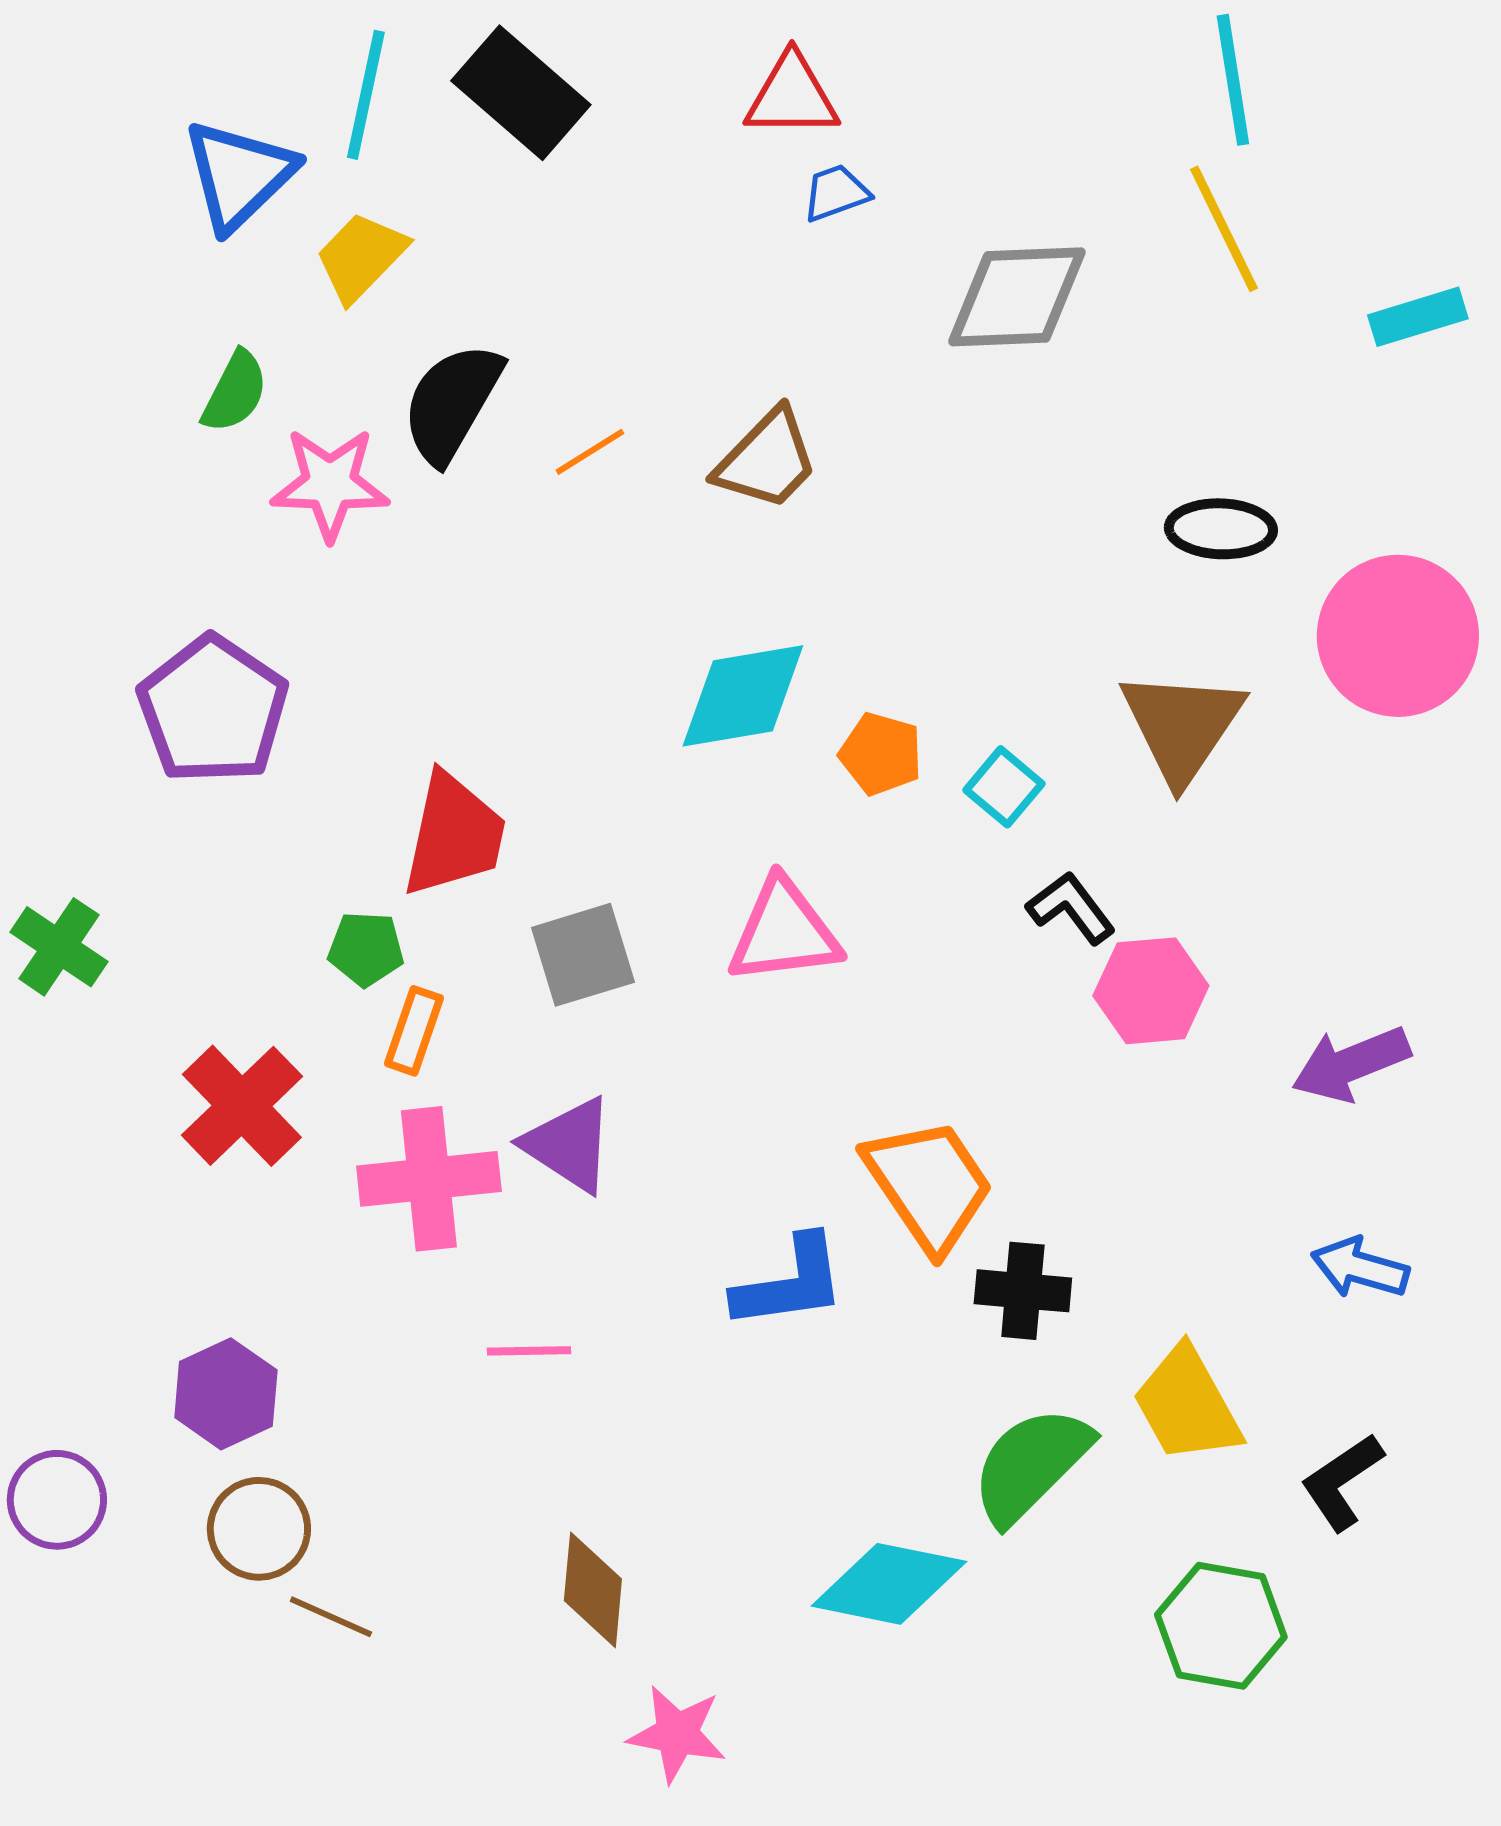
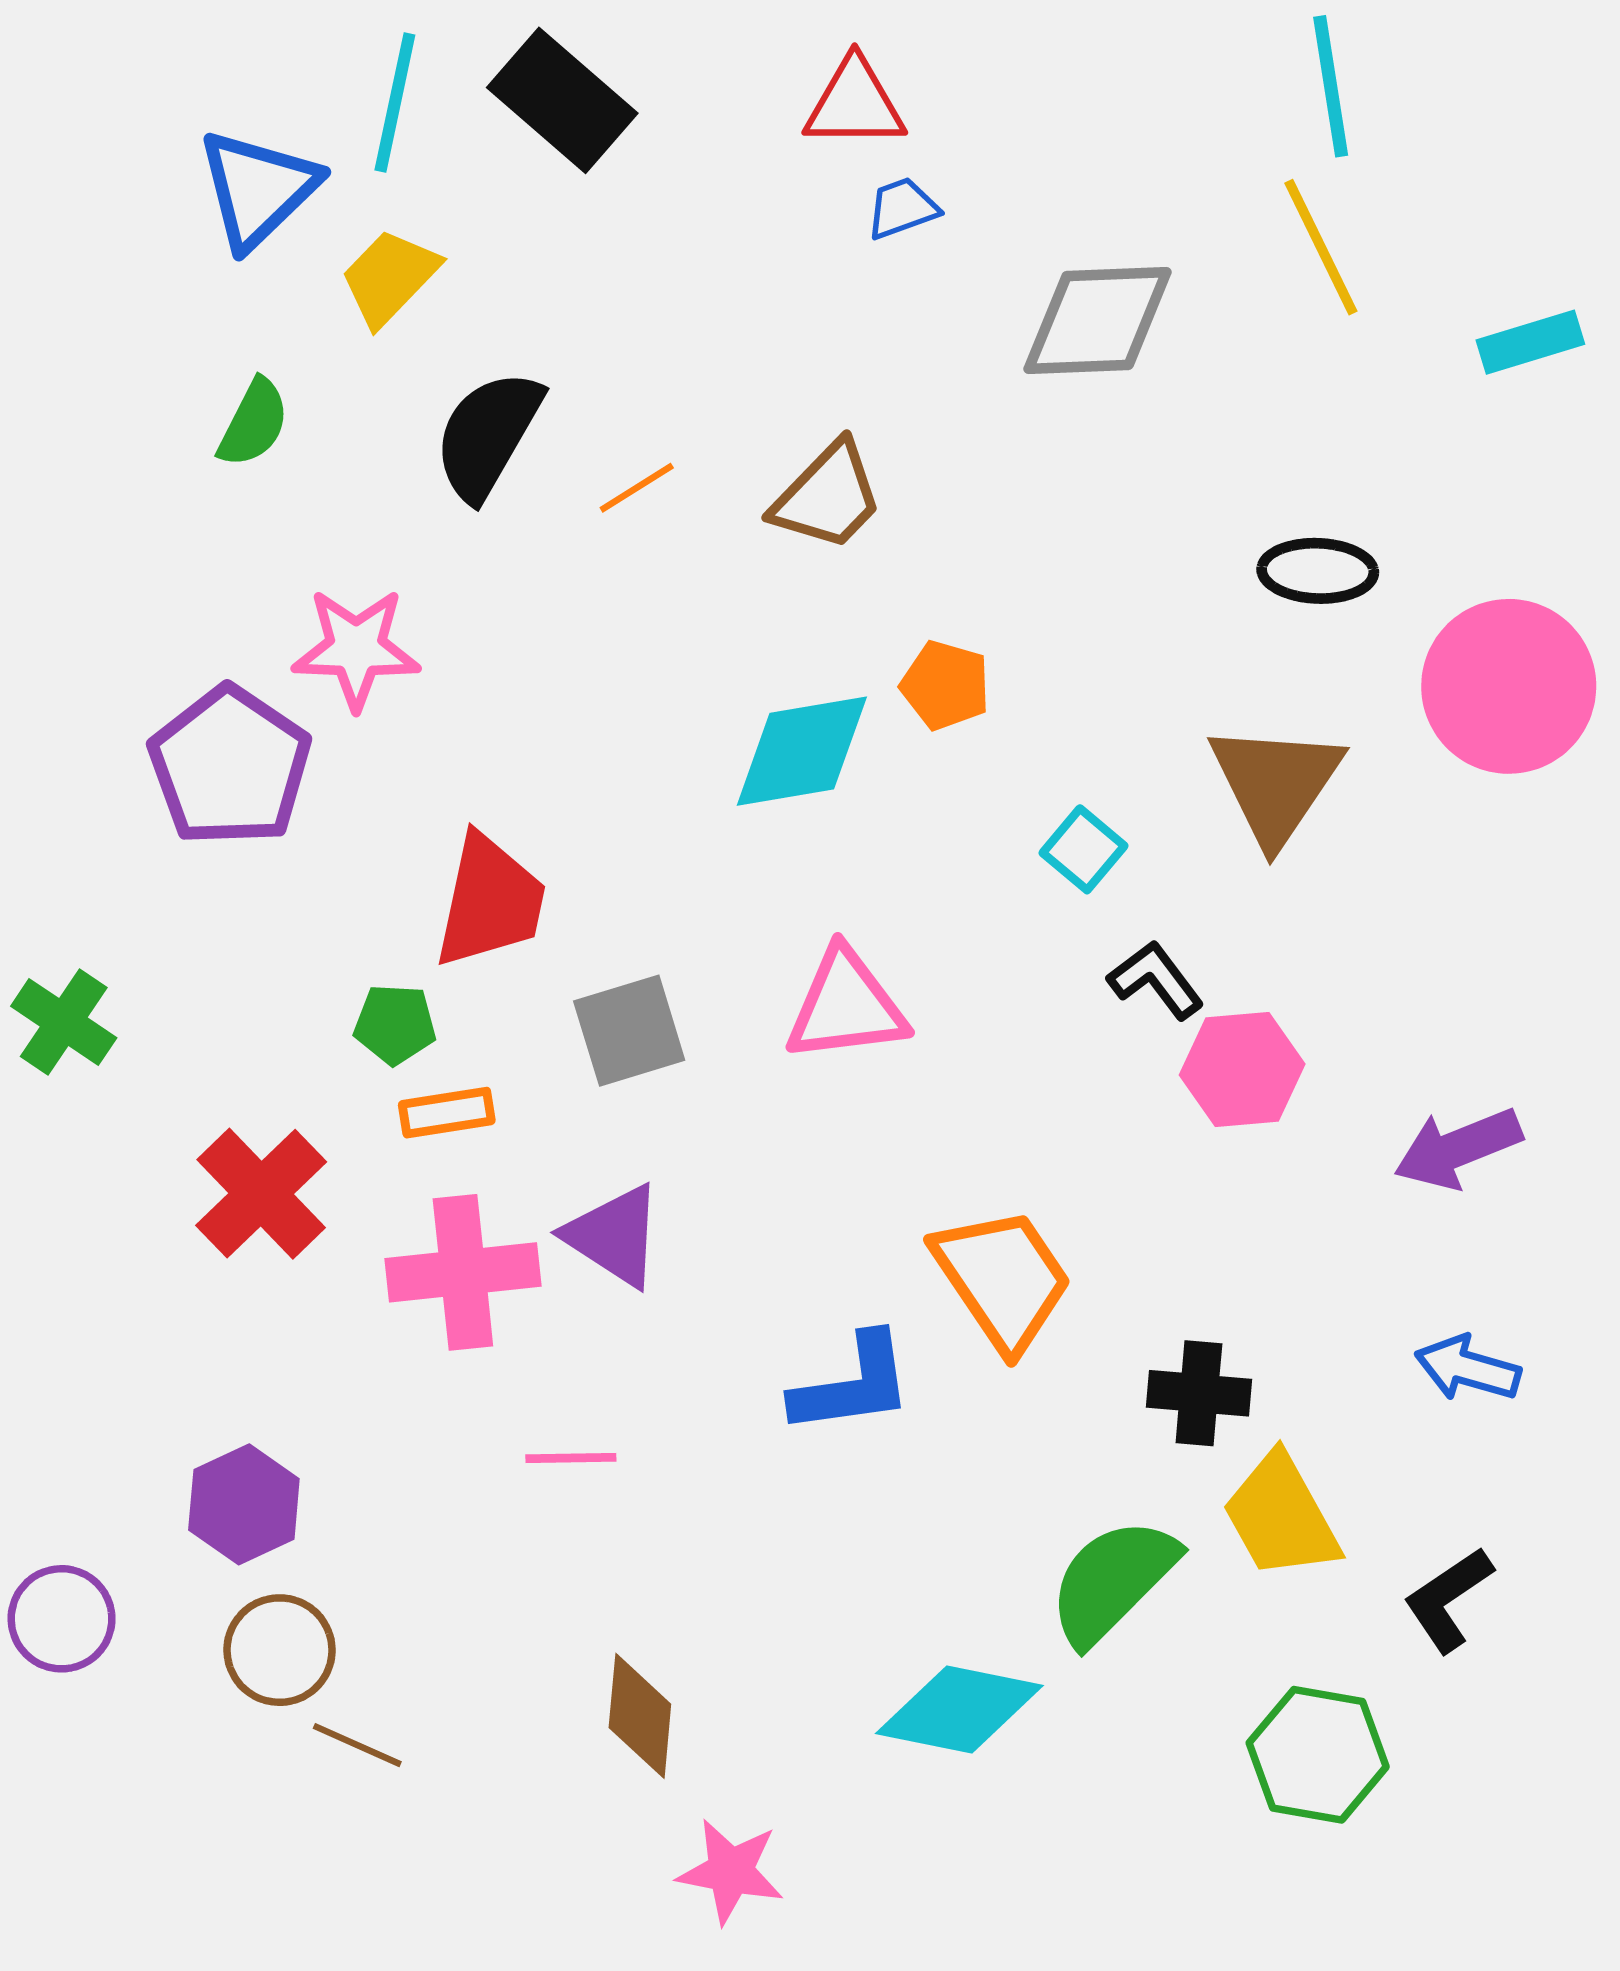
pink star: (330, 484) -> (356, 649), moved
orange pentagon: (881, 754) -> (945, 685), moved
orange rectangle: (414, 1031) -> (447, 1113), turned 62
black cross: (1023, 1291) -> (1199, 1393), moved

